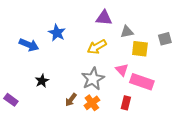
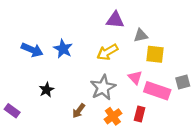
blue star: (57, 33) -> (63, 49), moved
gray square: (165, 39) -> (183, 82), moved
orange cross: (92, 103) -> (113, 116), moved

